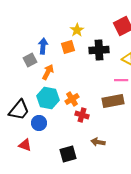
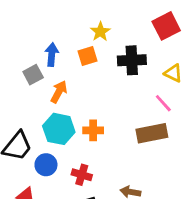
pink line: (121, 80) -> (163, 103), turned 48
orange cross: (72, 99) -> (93, 130), turned 32
red cross: (82, 115) -> (82, 175), moved

